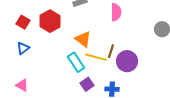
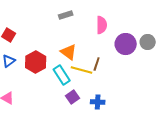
red hexagon: (50, 21) -> (36, 62), moved
purple circle: (127, 61) -> (126, 44), moved

